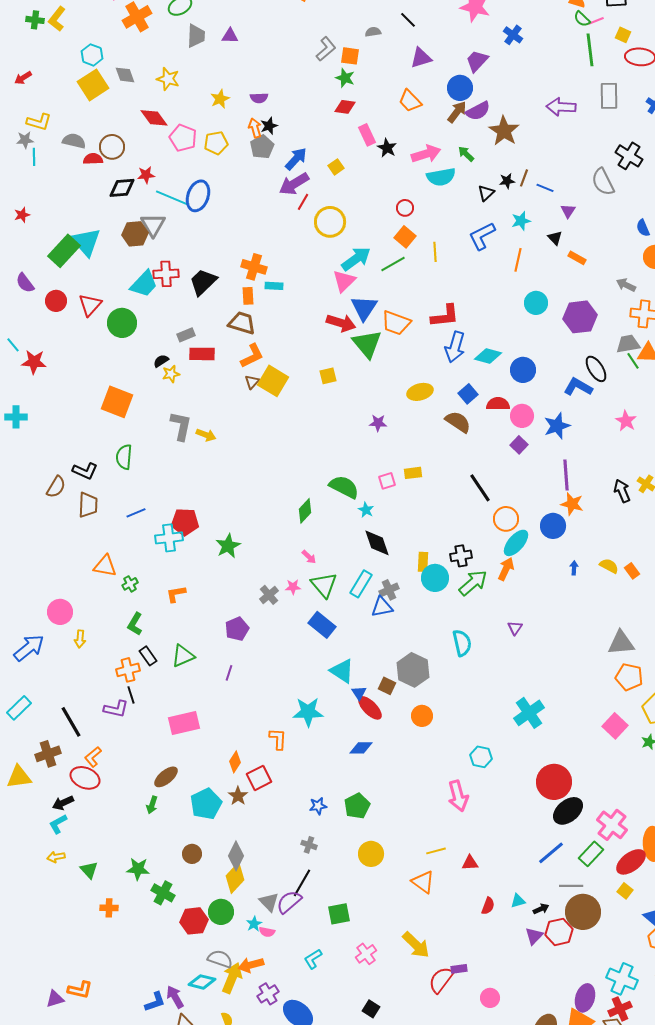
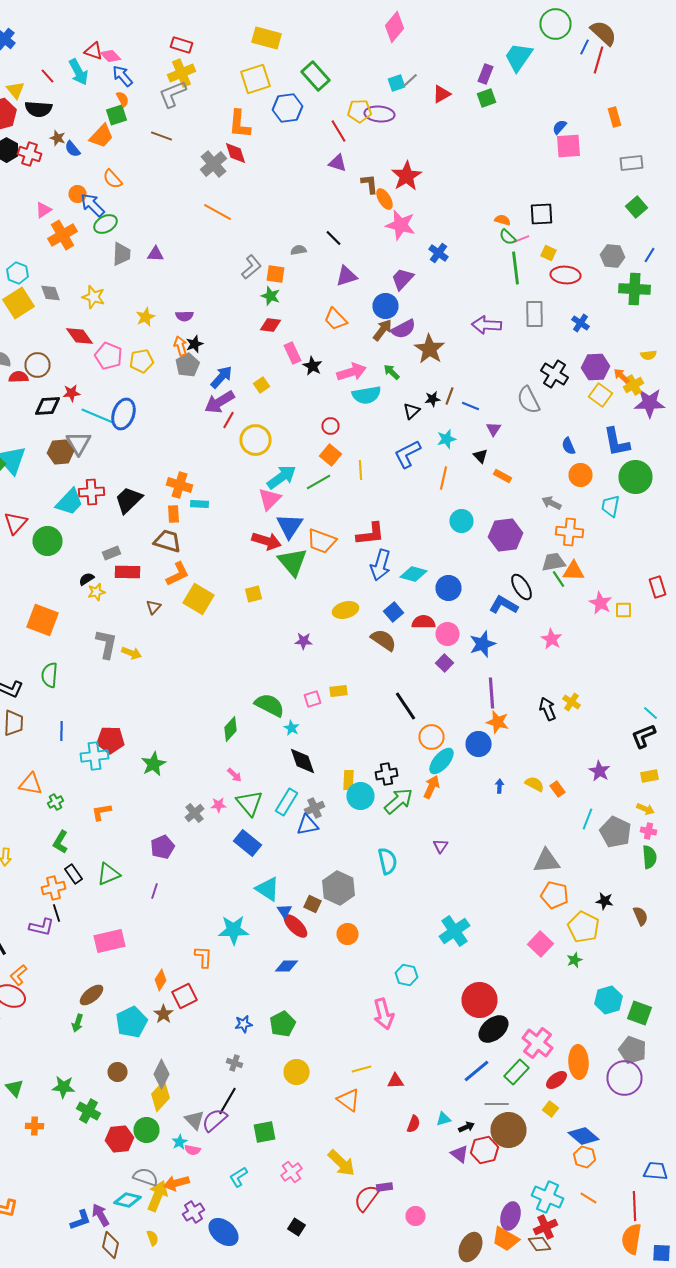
brown triangle: (252, 382) -> (154, 607), moved
blue line: (136, 513) -> (62, 731), turned -66
red ellipse: (631, 862) -> (556, 1080), size x0.7
purple triangle: (534, 936) -> (460, 1154), turned -36

